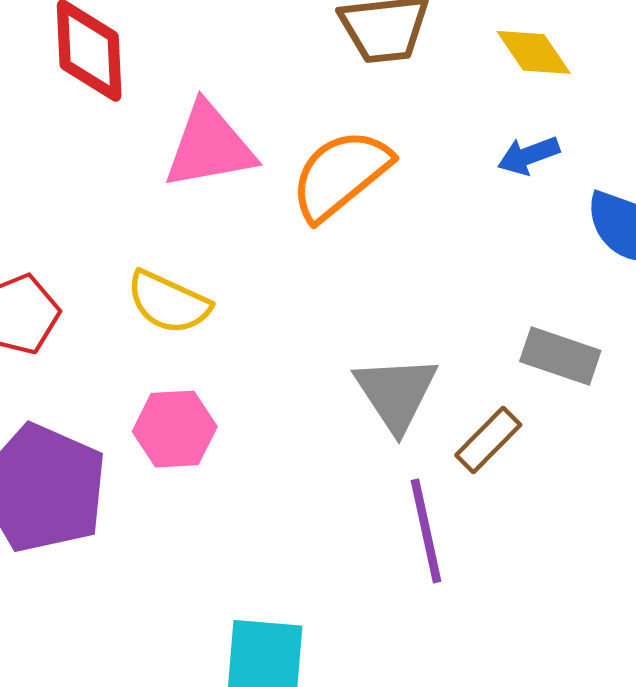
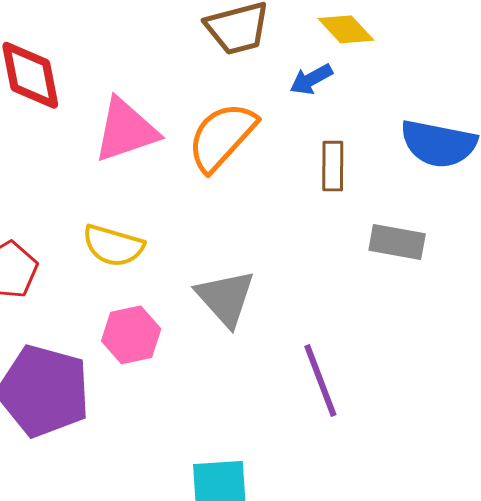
blue arrow: (529, 156) -> (311, 79), moved
gray triangle: (396, 393) -> (226, 298), moved
brown rectangle: (488, 440) -> (333, 166), moved, turned -36

